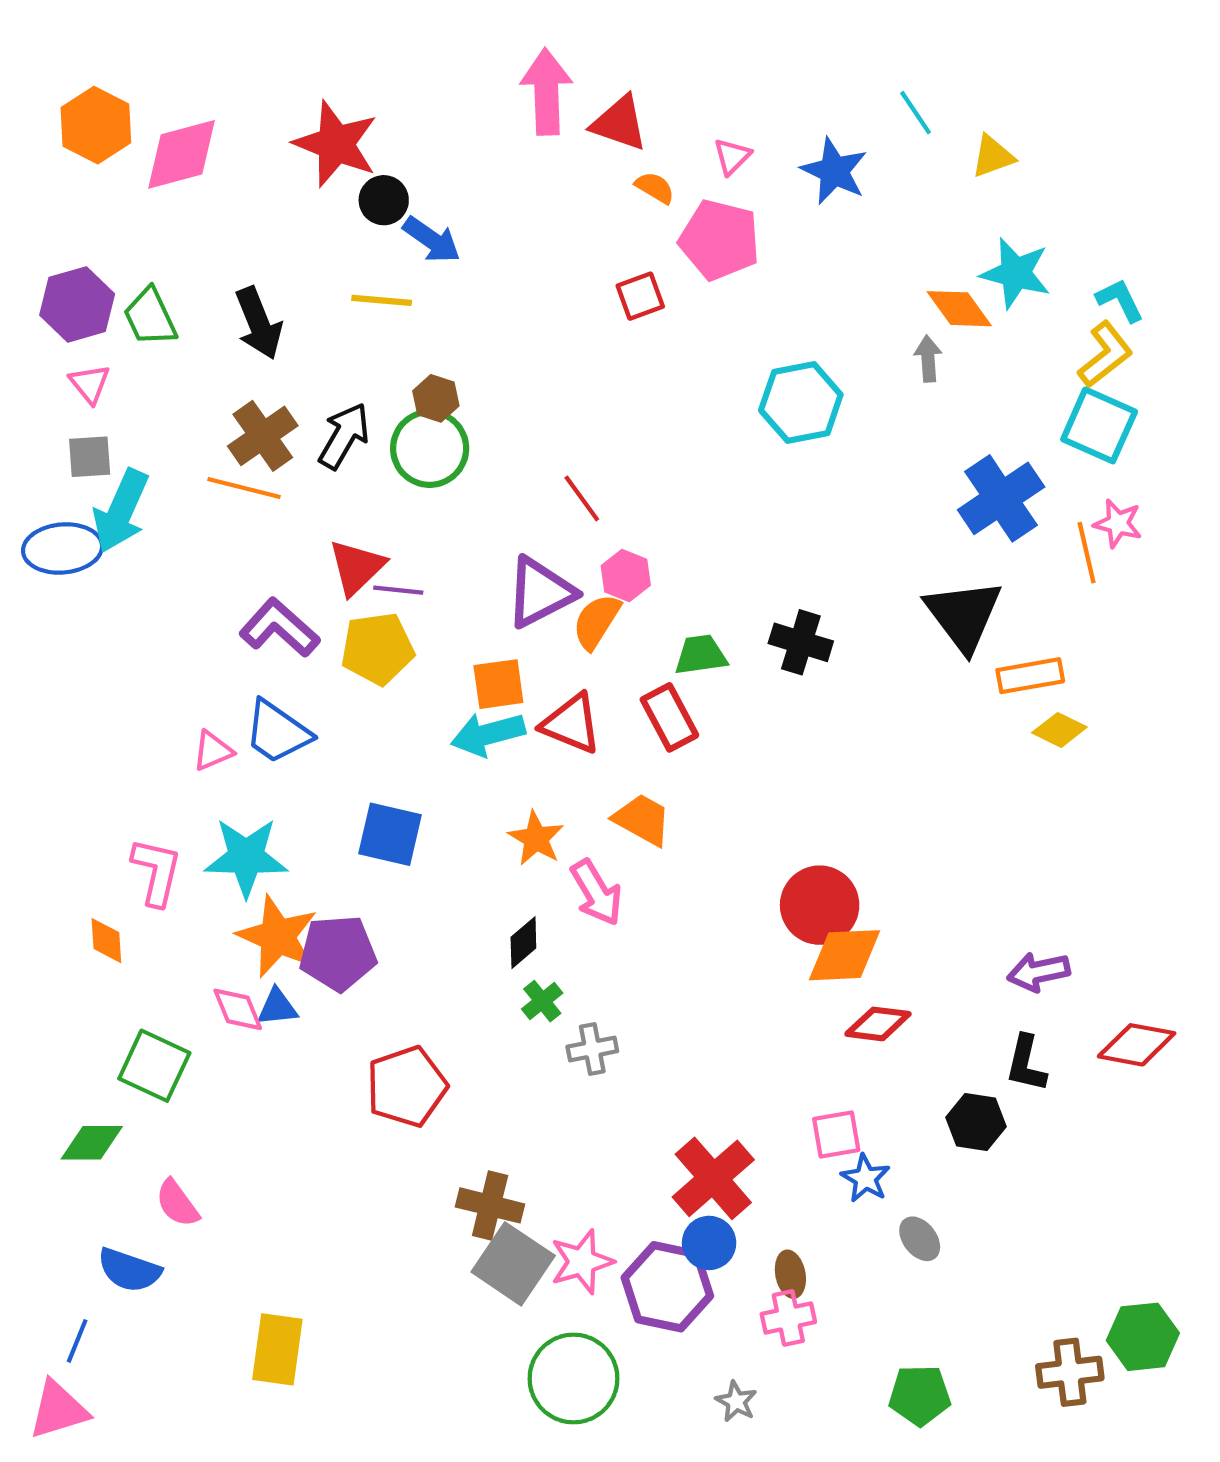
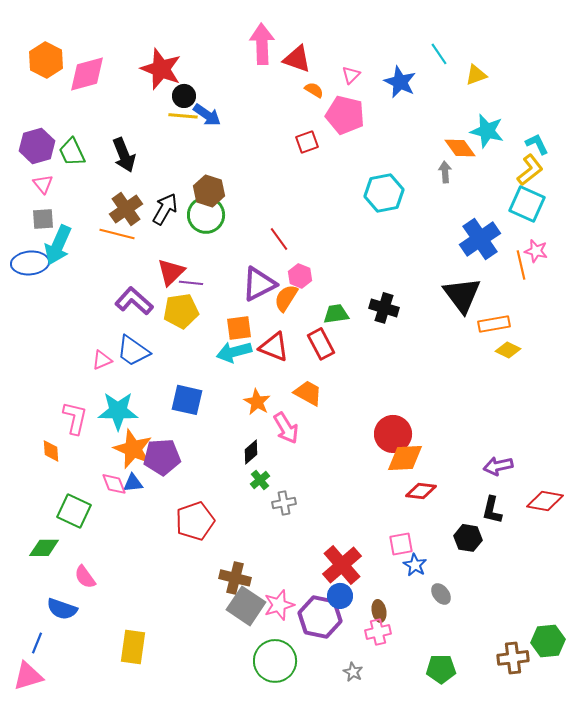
yellow line: (382, 300) -> (183, 116), moved
brown hexagon: (436, 398) -> (209, 191), size x1.4

